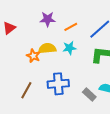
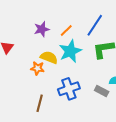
yellow semicircle: (47, 48) -> (49, 57), turned 42
cyan star: (69, 48) -> (70, 51), size x1.6

